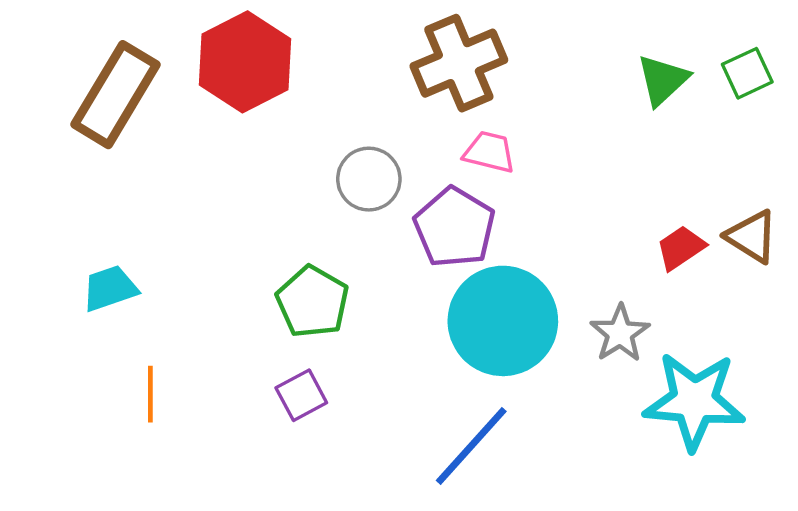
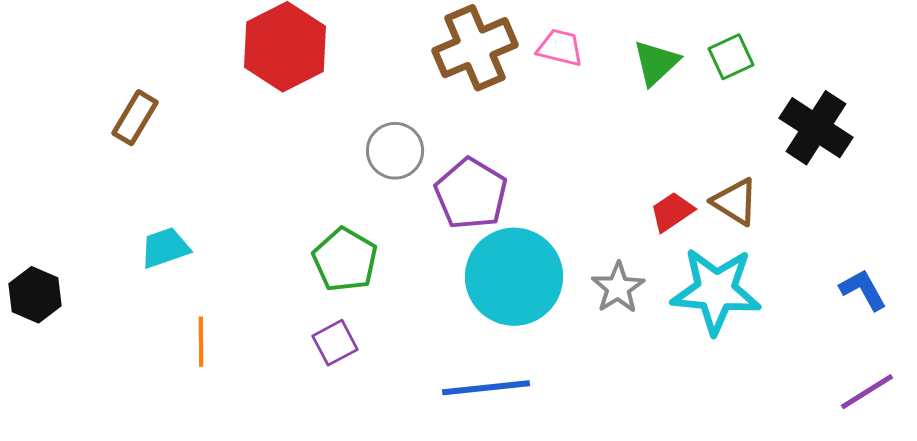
brown rectangle: (115, 95) -> (135, 118), moved, size x0.6
pink trapezoid: (489, 152) -> (560, 48), moved
cyan star: (694, 401) -> (716, 291), moved
blue line: (471, 446) -> (486, 388), turned 42

